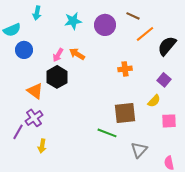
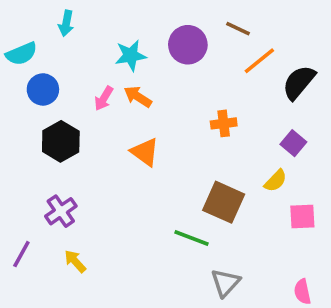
cyan star: (73, 21) -> (131, 55), moved
black hexagon: (57, 77) -> (61, 141), moved
orange triangle: (35, 91) -> (145, 152), moved
brown square: (125, 113) -> (224, 202), turned 30
purple line: (18, 132) -> (21, 254), moved
yellow arrow: (42, 146) -> (75, 261), turned 128
gray triangle: (139, 150) -> (225, 283), moved

